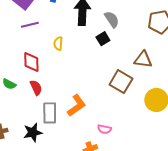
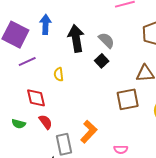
brown square: (121, 82) -> (128, 99), turned -30

